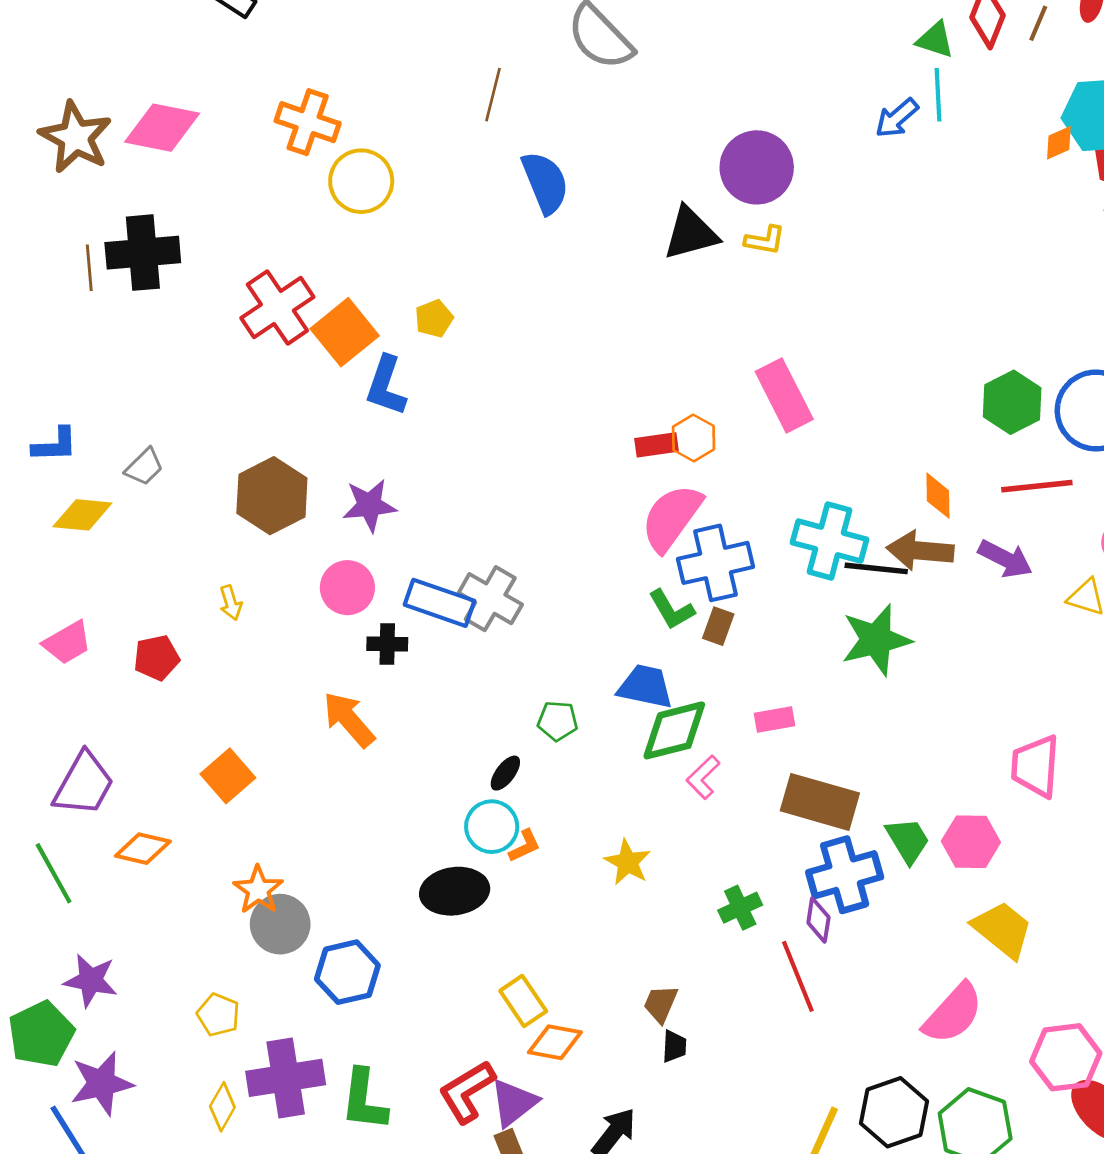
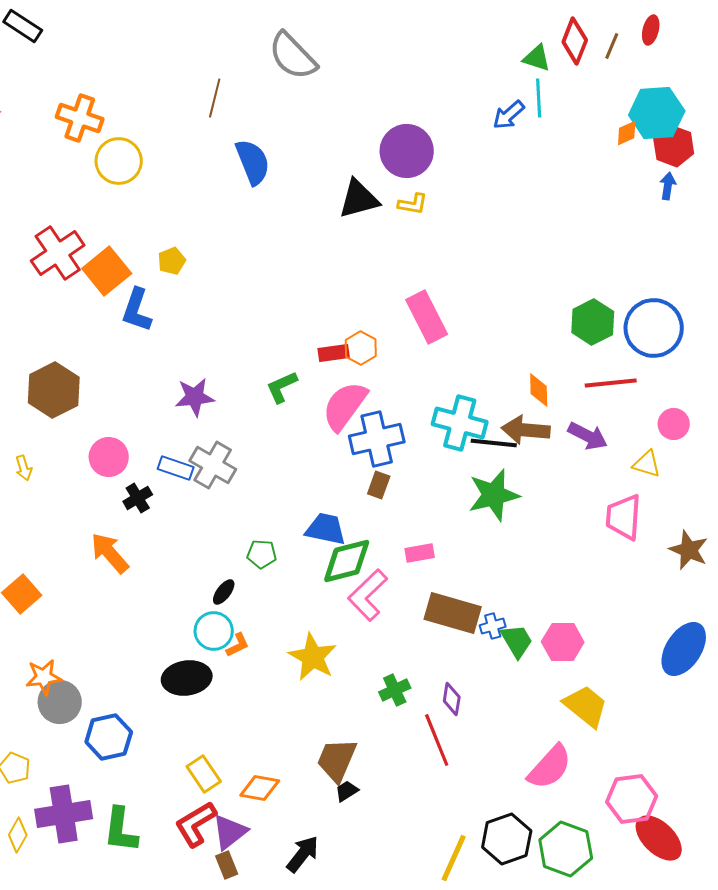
purple star: (369, 505) -> (195, 397), moved
blue rectangle: (439, 603) -> (176, 468), size x0.7
green L-shape: (672, 610) -> (282, 387), moved, turned 96
black cross: (387, 644) -> (138, 498), turned -32
pink trapezoid: (1035, 766) -> (624, 517), moved
pink L-shape: (703, 777) -> (368, 595), size x1.6
yellow star: (628, 862) -> (313, 657), size x1.4
blue cross: (845, 875) -> (493, 626), moved, size x0.5
orange star: (258, 890) -> (44, 677), turned 30
yellow rectangle: (523, 1001) -> (204, 774), moved
brown trapezoid: (661, 1004) -> (337, 760), size x1.6
black trapezoid: (674, 1046) -> (347, 791), turned -125

